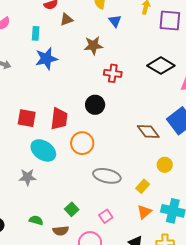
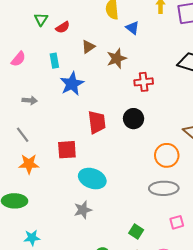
brown triangle: (66, 19) -> (88, 47), moved
red trapezoid: (59, 119) -> (97, 122), moved
orange circle: (82, 143) -> (167, 155), moved
pink square: (106, 216) -> (177, 222), moved, turned 32

